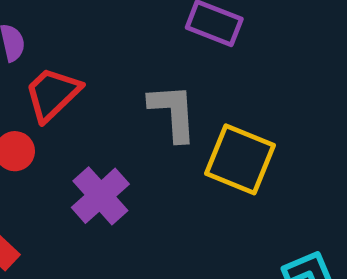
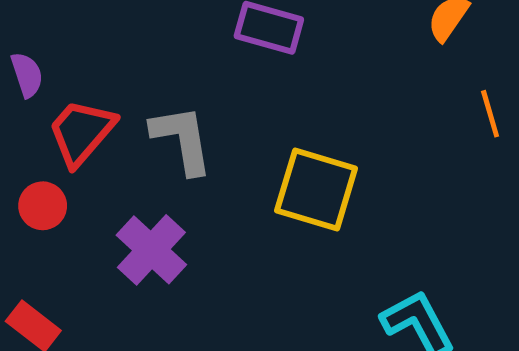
gray L-shape: (173, 112) -> (182, 139), moved

